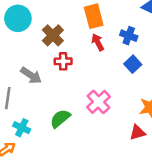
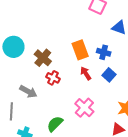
orange rectangle: (94, 16) -> (80, 50), moved
red arrow: (98, 42) -> (86, 73), moved
red cross: (63, 61) -> (53, 78), turned 32

